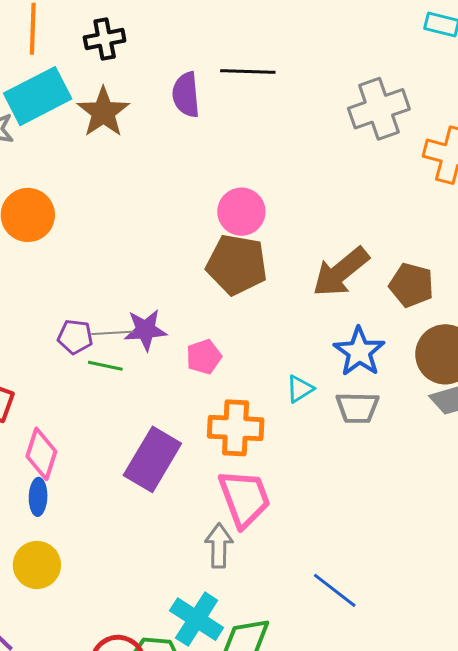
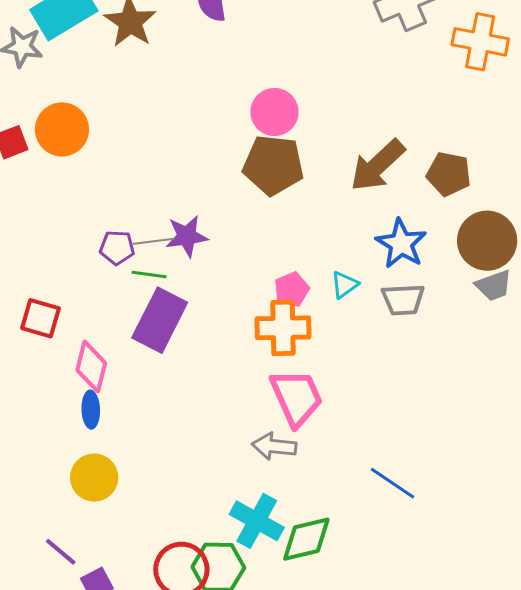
pink pentagon: (204, 357) -> (292, 290), moved
purple rectangle: (152, 459) -> (160, 320), moved
gray arrow: (219, 546) -> (274, 446), turned -81

